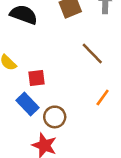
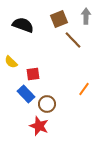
brown line: (92, 53) -> (73, 40), moved

